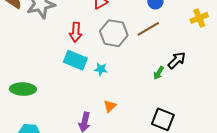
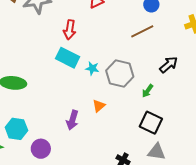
gray hexagon: (114, 33) -> (120, 74), moved
green arrow: (159, 73) -> (148, 91), moved

